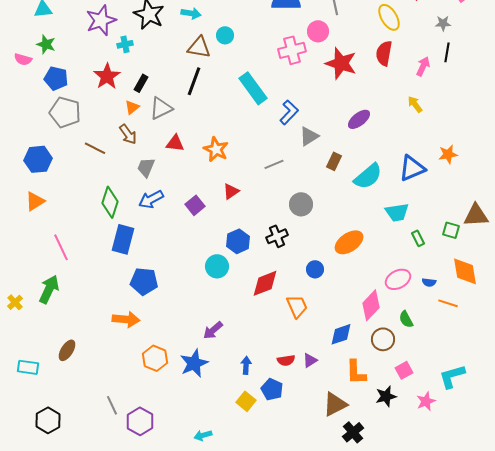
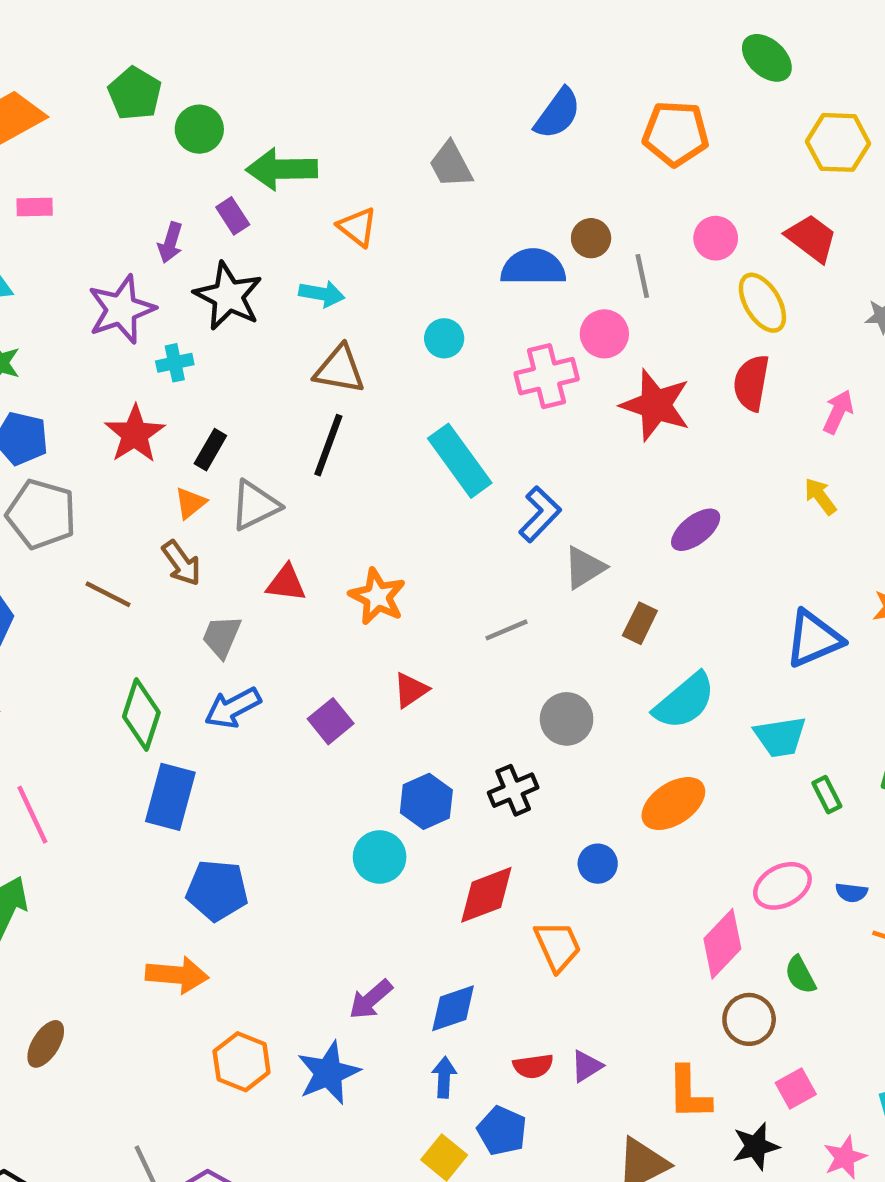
cyan circle: (225, 35) -> (444, 338), moved
cyan semicircle: (368, 176) -> (685, 701), moved
blue diamond: (341, 334) -> (453, 1008), moved

